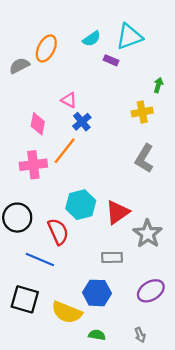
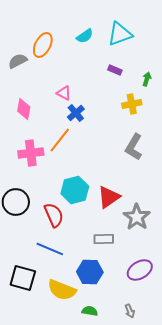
purple rectangle: (111, 60) -> (115, 70), moved
pink diamond: (38, 124) -> (24, 109), moved
blue line: (40, 260) -> (50, 249), moved

